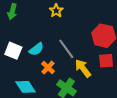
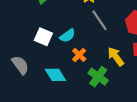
gray line: (66, 49) -> (99, 20), moved

